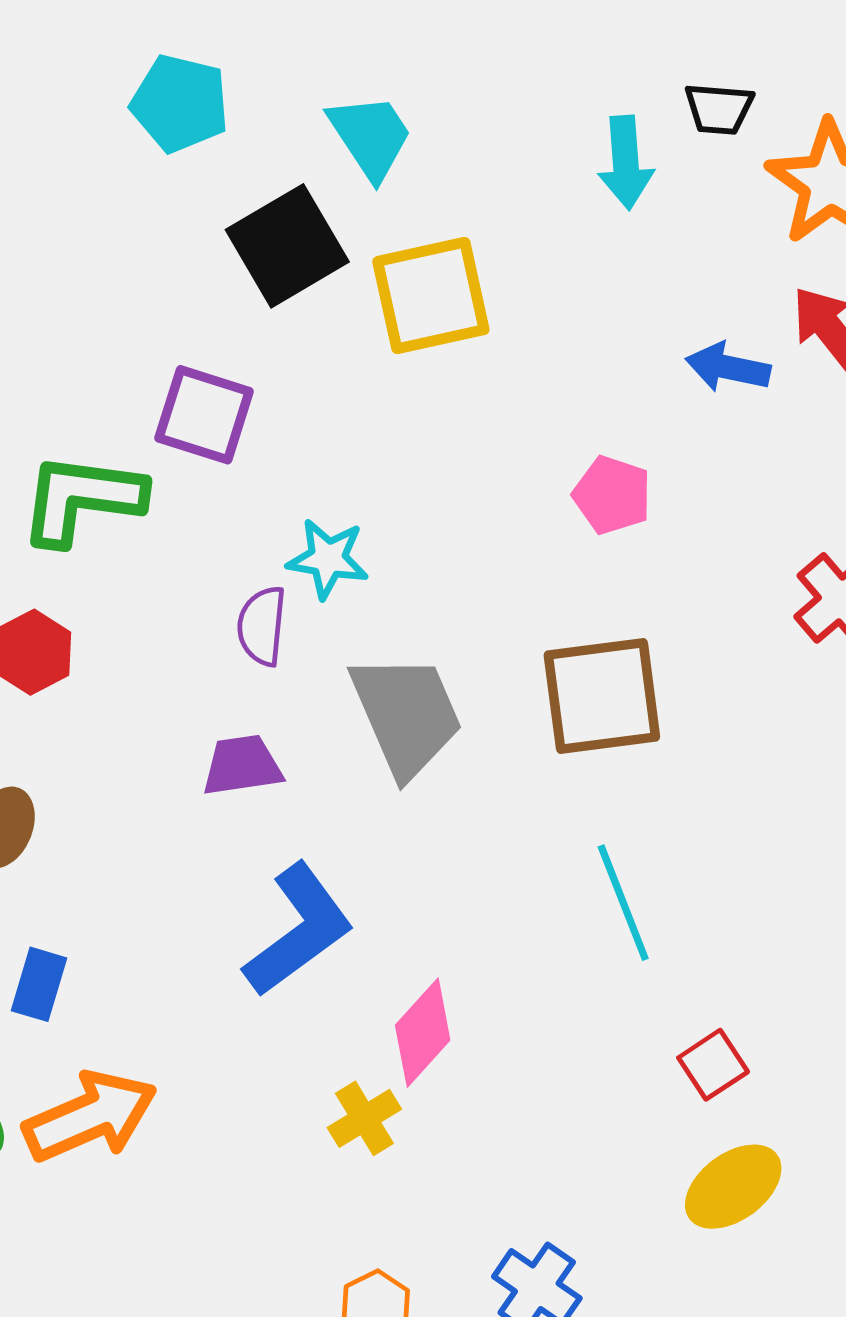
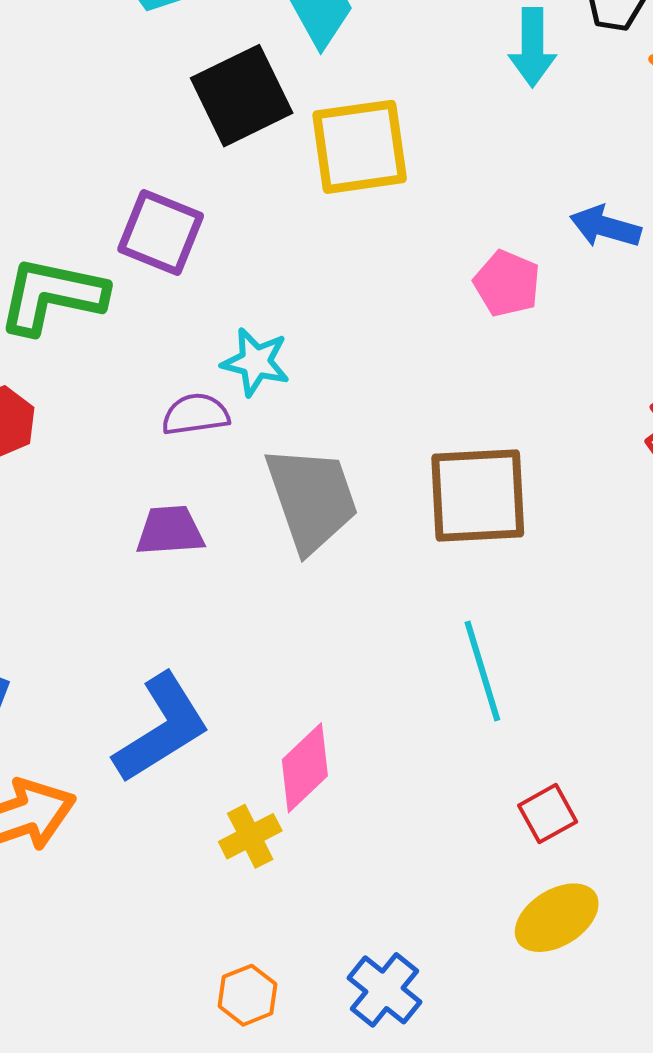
pink pentagon: (612, 495) -> (507, 283), moved
purple semicircle: (262, 626) -> (196, 414), turned 72
blue L-shape: (299, 930) -> (162, 728), moved

